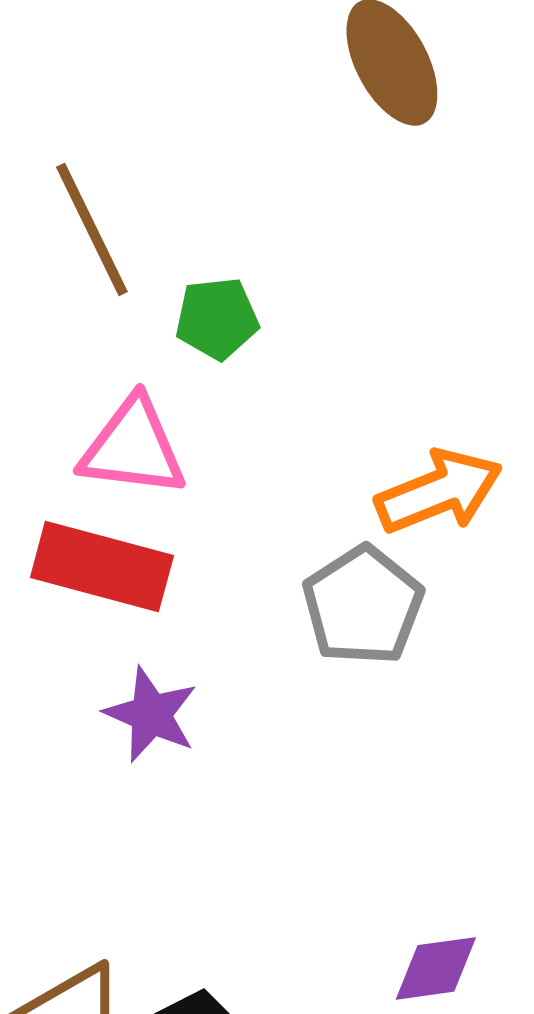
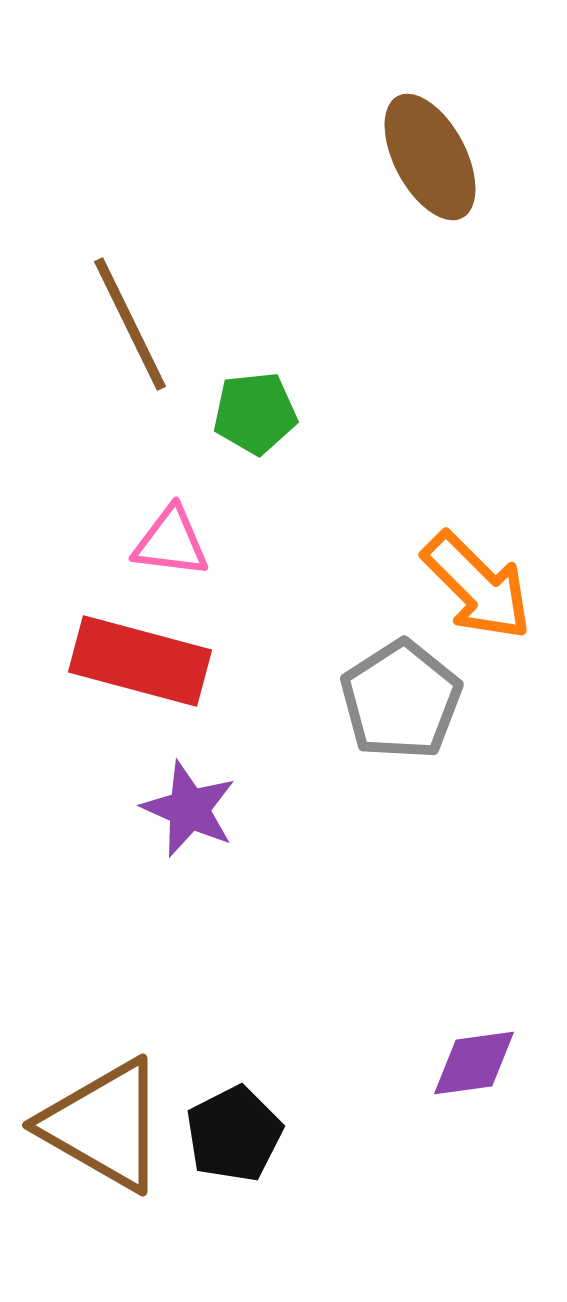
pink triangle: (133, 447) -> (171, 542), size x0.7
orange arrow: (439, 491) -> (477, 586), turned 67

